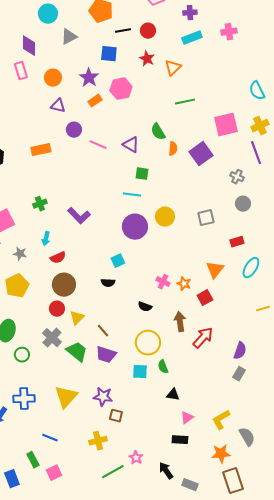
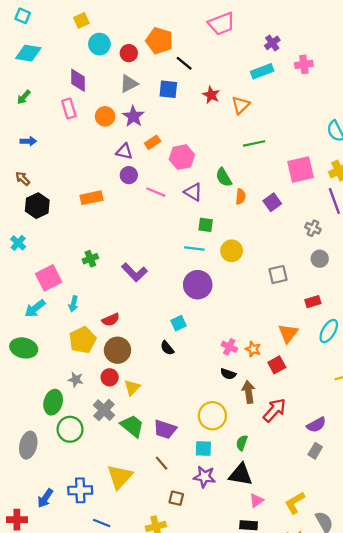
purple cross: (190, 13) -> (272, 43), moved, turned -32
black line: (123, 31) -> (184, 63), turned 49
red circle: (148, 31) -> (129, 53), moved
gray triangle: (69, 37) -> (129, 84), moved
purple star: (89, 78) -> (133, 116), moved
pink hexagon: (121, 89) -> (182, 157), moved
purple triangle: (58, 106) -> (124, 151), moved
purple square: (201, 154) -> (272, 202), size x0.7
yellow circle: (165, 217) -> (232, 251), moved
cyan arrow: (46, 239) -> (73, 304), moved
gray star: (20, 254) -> (76, 380), moved
black semicircle: (108, 283) -> (167, 348), turned 48
yellow pentagon: (17, 286) -> (82, 340), moved
black semicircle: (145, 307) -> (228, 374), moved
brown line: (103, 331) -> (162, 463), moved
purple semicircle: (240, 351) -> (316, 425), turned 42
green circle: (22, 355) -> (70, 429), size x1.5
green semicircle: (163, 367) -> (242, 443), moved, turned 40
black triangle: (173, 395) -> (241, 474), size x1.6
purple star: (103, 397) -> (204, 477), moved
blue cross: (24, 399) -> (80, 490), moved

